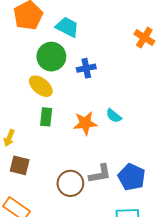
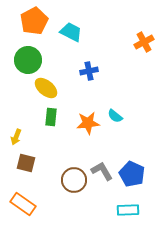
orange cross: (144, 38) -> (144, 42), turned 30
green circle: (51, 57) -> (28, 60), moved
gray L-shape: (100, 174) -> (102, 171), turned -110

